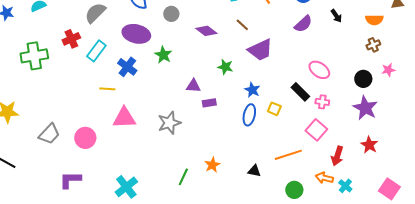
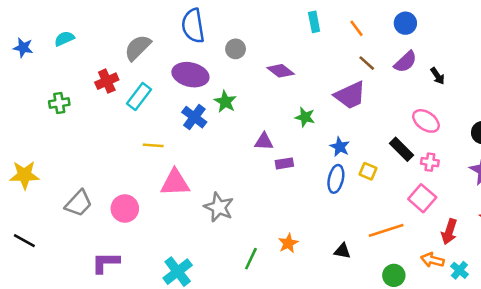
black arrow: (336, 16) -> (438, 76), moved
brown line: (242, 25) -> (367, 63), moved
green cross: (34, 56) -> (59, 103), size x0.6
blue cross: (127, 67) -> (194, 117), moved
gray star: (169, 123) -> (219, 207), moved, turned -30

